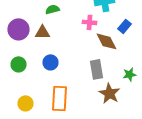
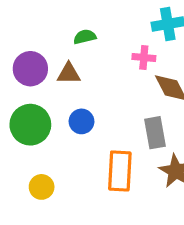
green circle: (18, 64) -> (30, 125), size x1.6
orange rectangle: (60, 98) -> (120, 171), moved

